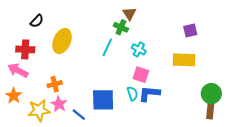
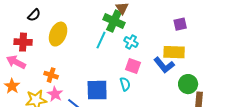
green cross: (121, 27) -> (114, 21), size x1.5
orange cross: (55, 84) -> (51, 75), turned 32
blue L-shape: (149, 94) -> (164, 65), moved, turned -135
green circle: (211, 94) -> (188, 84), moved

